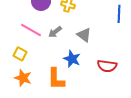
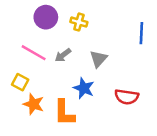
gray triangle: (84, 35) -> (98, 59), turned 35
orange star: (23, 78) -> (34, 104), moved

